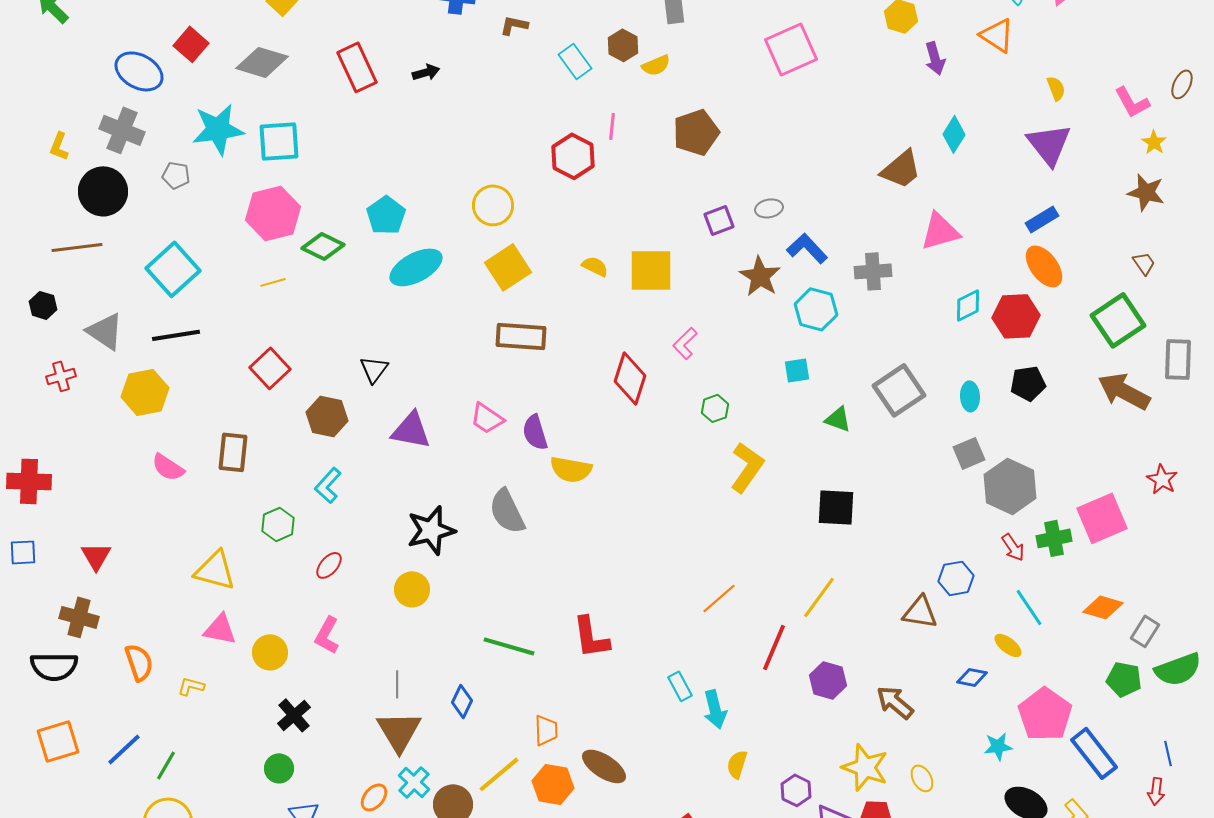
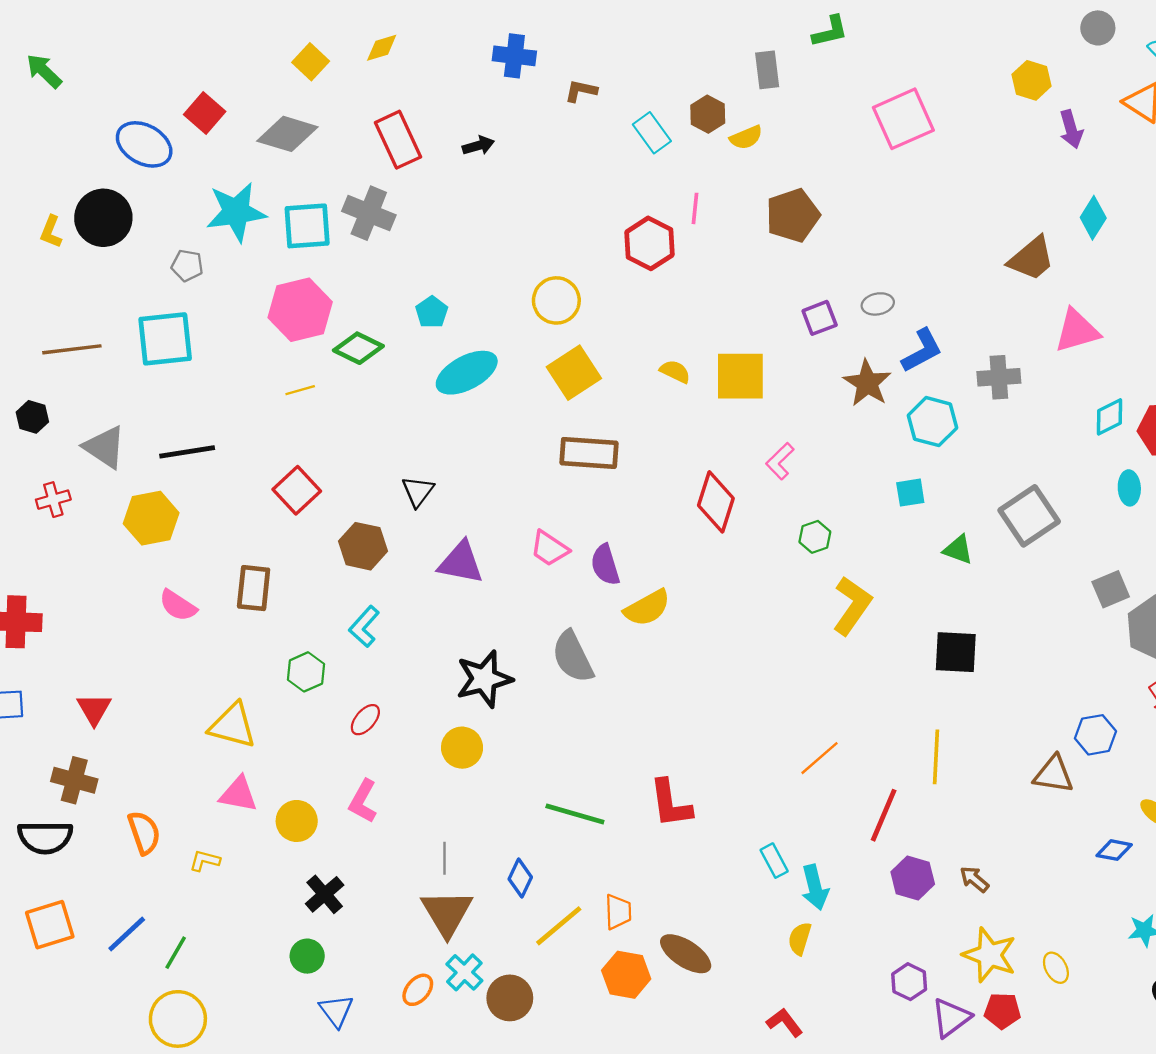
gray cross: (122, 130) -> (369, 213), moved
black circle: (103, 191) -> (103, 218), moved
cyan pentagon: (386, 215) -> (432, 312), size x0.7
blue L-shape: (807, 248) -> (922, 351), turned 105
cyan square: (173, 269) -> (165, 339), moved, turned 36
cyan ellipse: (970, 396) -> (1129, 488), moved
yellow semicircle: (571, 469) -> (647, 608), turned -39
yellow line: (819, 597) -> (936, 757), turned -33
purple hexagon: (828, 680) -> (913, 878), moved
brown arrow: (895, 702) -> (974, 879), moved, size x0.7
yellow semicircle: (737, 764) -> (800, 939), moved
yellow line: (499, 774) -> (559, 926), moved

